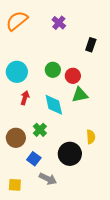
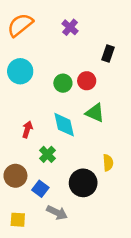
cyan circle: (17, 72) -> (20, 71), moved
red circle: (73, 76) -> (87, 81), moved
green triangle: (80, 95) -> (95, 113), turned 36
red arrow: (25, 98) -> (27, 129), moved
brown circle: (16, 138) -> (15, 176), moved

